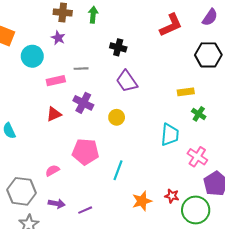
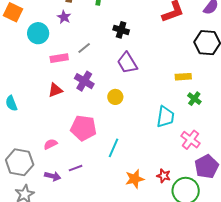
gray line: (81, 69) -> (84, 48), turned -40
purple line: (85, 210) -> (76, 168), moved

